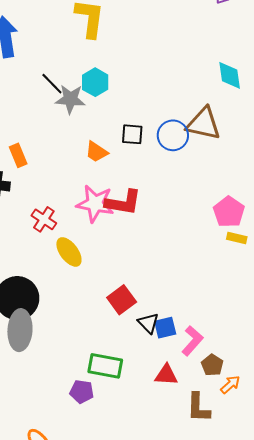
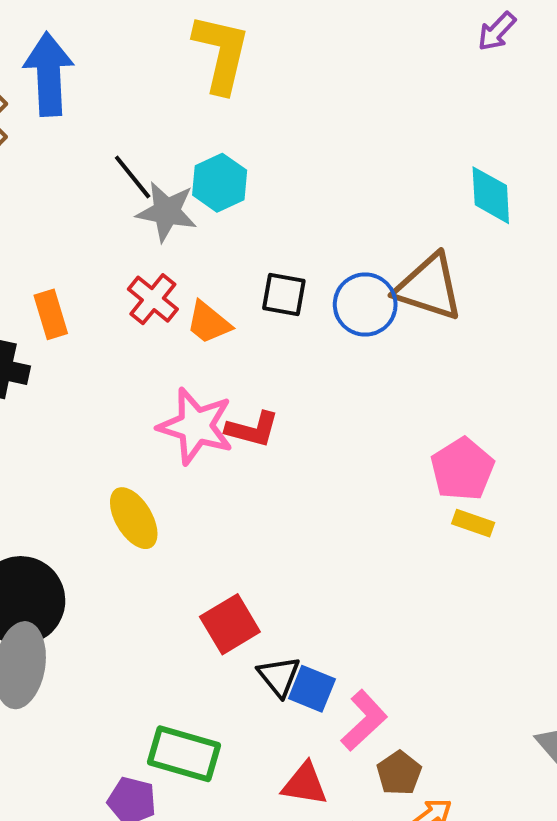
red L-shape: (123, 202) -> (252, 429), size x0.7
red cross: (44, 219) -> (153, 299), moved
blue square: (165, 328) -> (312, 689), turned 30

